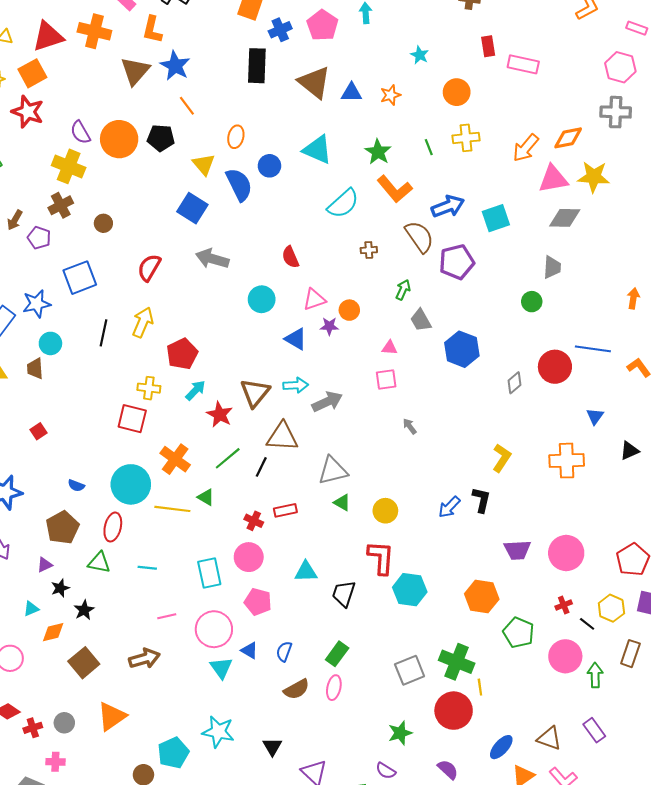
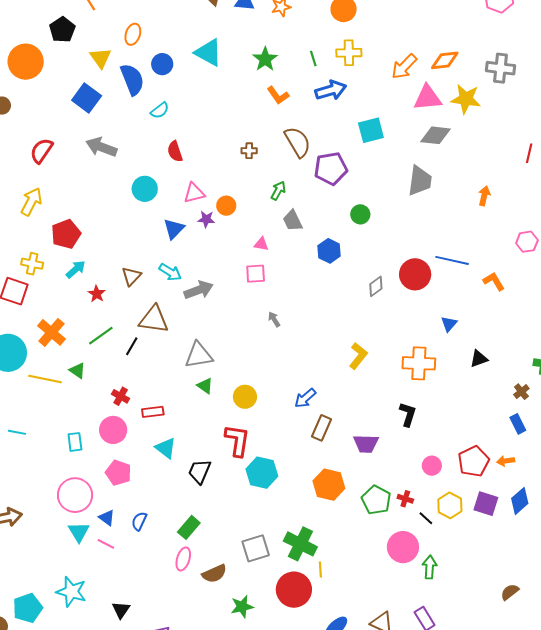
gray cross: (616, 112) -> (501, 68), moved
black pentagon: (161, 138) -> (62, 30), turned 30
orange circle: (119, 139) -> (26, 62), moved
orange L-shape: (395, 189) -> (278, 95), size x0.7
cyan semicircle: (343, 204) -> (160, 110), moved, size x0.6
blue arrow: (448, 206) -> (331, 90), moved
gray trapezoid: (552, 267) -> (420, 181), size x1.4
orange arrow: (633, 298) -> (484, 196), moved
green circle: (532, 302) -> (360, 214), moved
blue triangle: (296, 339) -> (174, 229), turned 40
blue hexagon: (462, 349) -> (329, 251), size x0.7
cyan arrow: (296, 385) -> (170, 272), turned 30
brown triangle: (255, 393) -> (131, 276), size x0.7
red star: (220, 414) -> (97, 294), size x0.7
black L-shape: (481, 500) -> (408, 414), moved
red rectangle: (285, 510) -> (153, 412), moved
pink circle: (566, 553) -> (432, 466), moved, size x0.6
cyan triangle: (306, 572) -> (166, 448), turned 35
cyan rectangle: (209, 573) -> (75, 442), size x0.7
red cross: (564, 605) -> (405, 499), turned 35
pink line: (167, 616) -> (106, 544), moved, turned 36
green pentagon: (519, 633) -> (376, 500), moved
brown rectangle: (630, 654) -> (322, 428), moved
brown semicircle: (297, 689) -> (214, 574), moved

